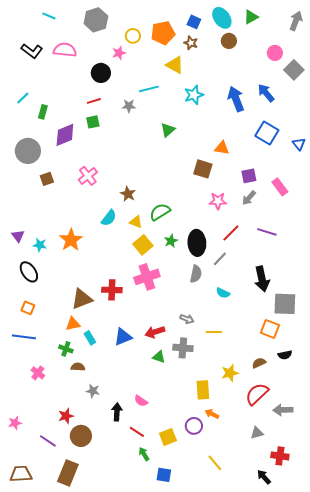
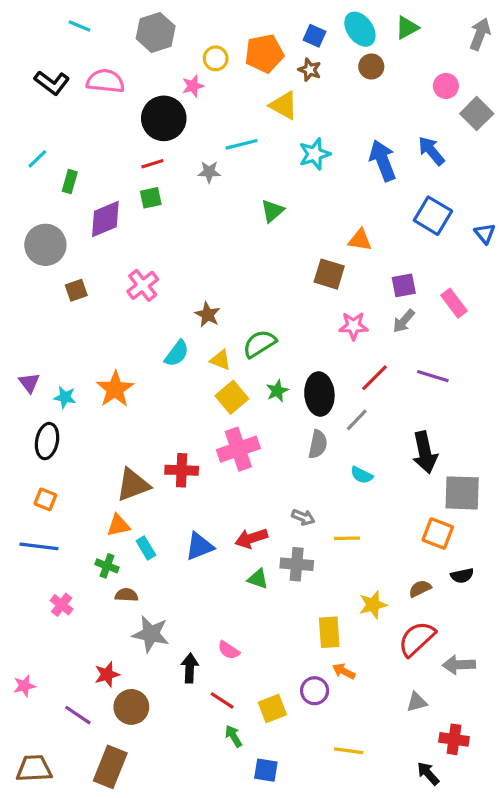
black circle: (101, 73) -> (164, 118), size x1.4
black ellipse: (29, 272) -> (47, 441), turned 45
gray star: (93, 391) -> (151, 634), size x1.6
yellow line: (215, 463) -> (349, 751), turned -42

